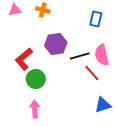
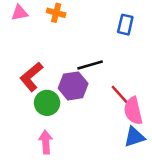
purple hexagon: (56, 44) -> (73, 86), moved
pink semicircle: (102, 55) -> (133, 111), moved
black line: (80, 56) -> (90, 65), moved

